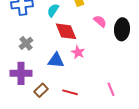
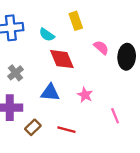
cyan semicircle: (53, 10) -> (47, 35), turned -88
pink star: (78, 52) -> (85, 95), moved
pink line: (111, 89) -> (115, 116), moved

